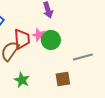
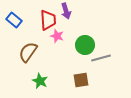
red trapezoid: (22, 39) -> (48, 20), moved
green circle: (51, 40) -> (85, 45), moved

